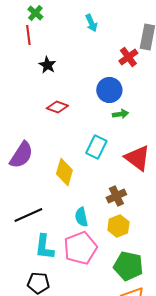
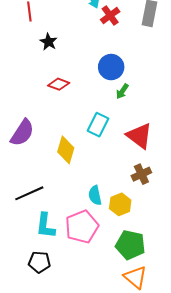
red cross: (128, 57) -> (110, 16), moved
green arrow: (120, 114) -> (122, 91), turned 133
brown cross: (116, 196) -> (141, 174), moved
cyan semicircle: (81, 217) -> (95, 195), moved

